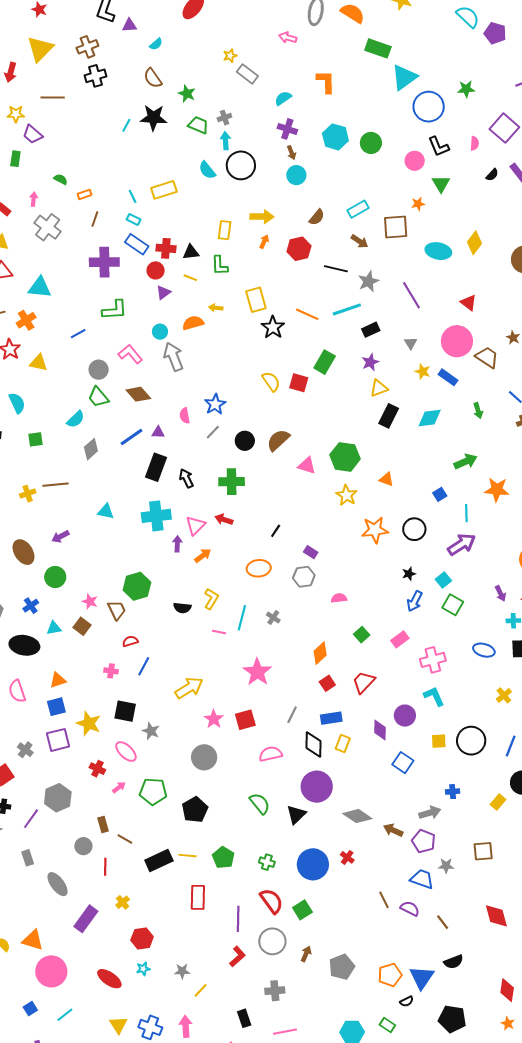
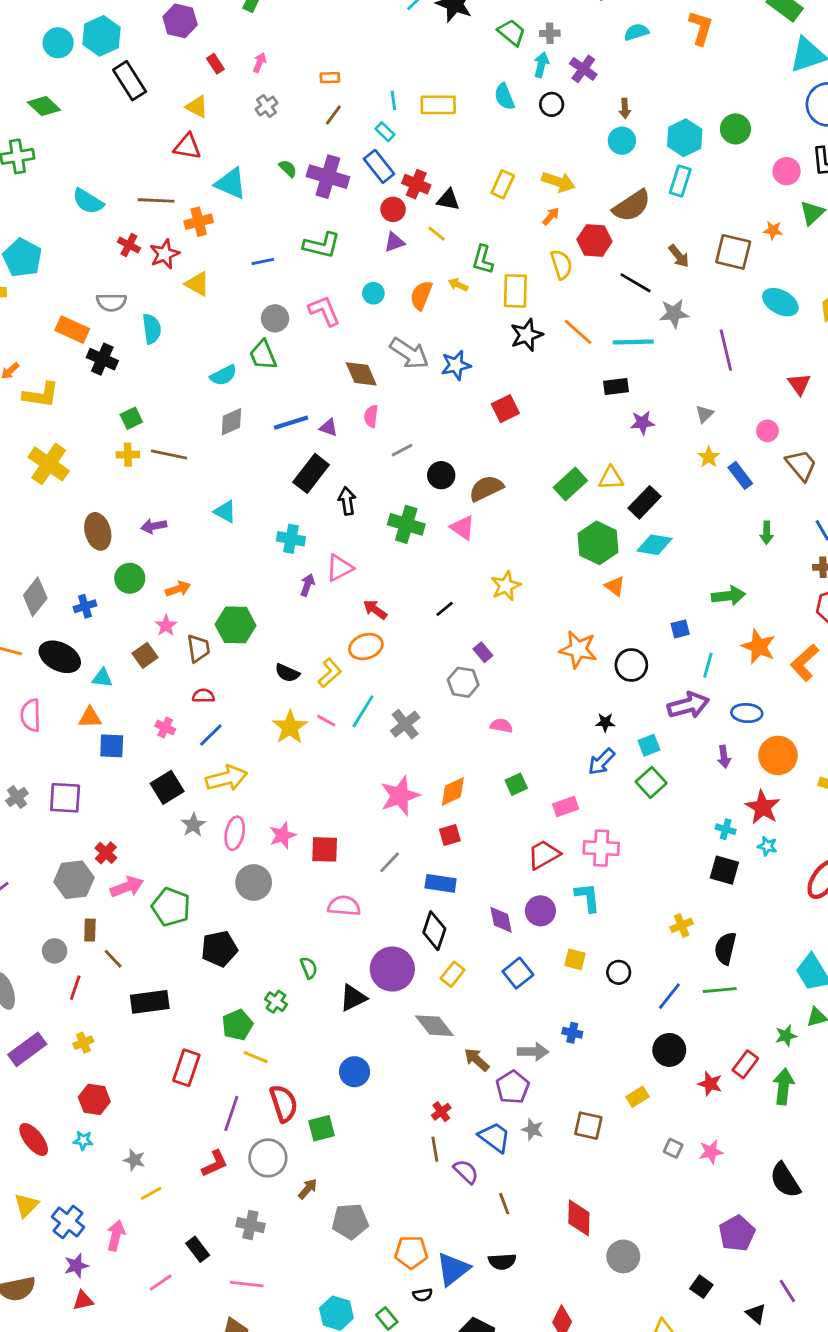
purple cross: (287, 129) -> (583, 69), moved
cyan hexagon: (335, 137) -> (685, 138), moved
black circle: (241, 165) -> (552, 104), size x0.6
green semicircle: (61, 179) -> (288, 168), moved
cyan rectangle: (358, 209) -> (680, 181), moved, turned -60
brown semicircle: (317, 217) -> (632, 206), size x1.6
gray cross: (48, 227) -> (267, 106), size x0.6
green L-shape: (220, 266) -> (483, 260), moved
orange semicircle: (193, 323) -> (421, 295), turned -70
black rectangle: (371, 330) -> (616, 387), moved
pink circle: (457, 341) -> (767, 431), size x0.5
gray arrow: (173, 357) -> (409, 353), moved, turned 128
green rectangle: (325, 362) -> (570, 484), moved
yellow semicircle: (271, 381) -> (561, 264), moved
red square: (299, 383) -> (505, 409), moved, turned 30
yellow triangle: (379, 388) -> (611, 478), moved
brown diamond: (138, 394) -> (361, 374), moved
blue star: (215, 404) -> (456, 365), moved
cyan diamond: (430, 418) -> (654, 545), moved
green square: (36, 439) -> (131, 418), moved, turned -35
green hexagon: (345, 457) -> (598, 543), moved
pink triangle: (307, 466) -> (463, 528), moved
yellow star: (347, 495) -> (506, 586), moved
cyan cross: (156, 516) -> (291, 539), size x0.7
red arrow: (224, 519) -> (375, 610), moved
orange arrow: (203, 556) -> (178, 589), moved
orange ellipse: (259, 568) -> (366, 647), moved, turned -30
purple arrow: (501, 593) -> (724, 757), moved
gray cross: (273, 617) -> (405, 724), size x1.5
cyan triangle: (54, 628) -> (102, 678), moved
blue ellipse: (484, 650) -> (747, 713), moved, turned -30
pink star: (257, 672) -> (400, 796), moved
red trapezoid: (364, 682) -> (544, 855), moved
yellow arrow: (189, 688) -> (226, 778), moved
blue square: (56, 707) -> (112, 746), moved
black square: (125, 711) -> (167, 787), turned 30
yellow star: (89, 723) -> (290, 727), moved
purple diamond: (380, 730) -> (501, 920), turned -30
black circle: (471, 741) -> (619, 972), size x0.6
yellow rectangle: (343, 744) -> (453, 974), moved
black diamond: (314, 745) -> (434, 931), moved
pink ellipse: (126, 752) -> (235, 833), moved, turned 40
pink arrow: (119, 787) -> (127, 887), size x1.6
gray hexagon: (58, 798) -> (74, 880), moved
yellow rectangle: (498, 802) -> (638, 1097), moved
green semicircle: (260, 804) -> (309, 968), size x0.7
yellow line: (188, 856) -> (256, 1057), moved
red cross: (347, 857) -> (441, 1112), moved
green cross: (267, 862) -> (276, 1002), moved
blue circle: (313, 864) -> (355, 1072), size x0.7
black rectangle: (244, 1018) -> (198, 1249), turned -36

